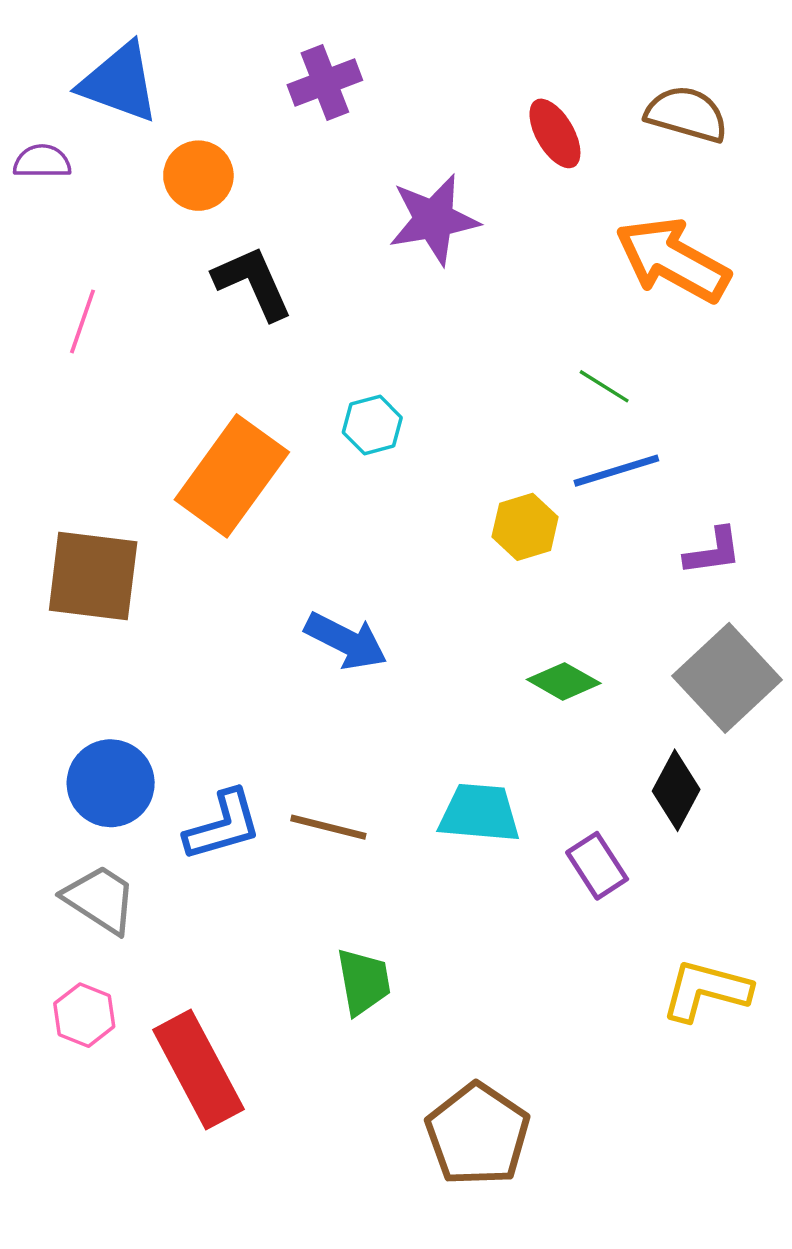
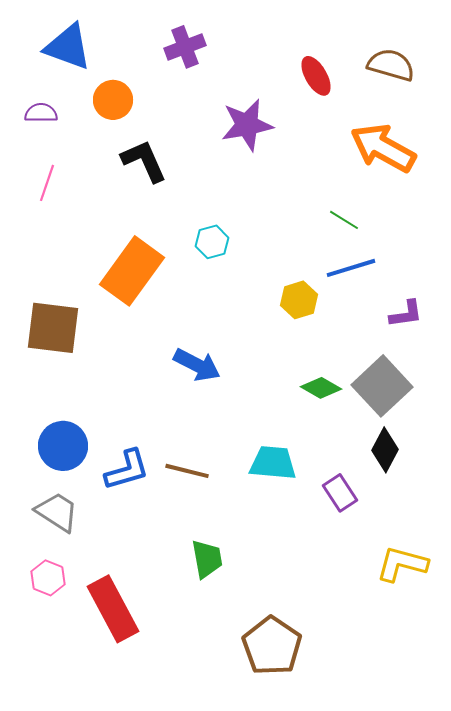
purple semicircle: (42, 162) -> (41, 113), moved
gray square: (727, 678) -> (382, 386), moved

